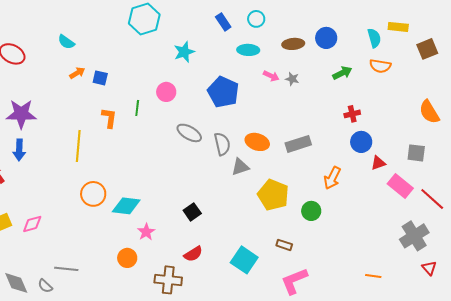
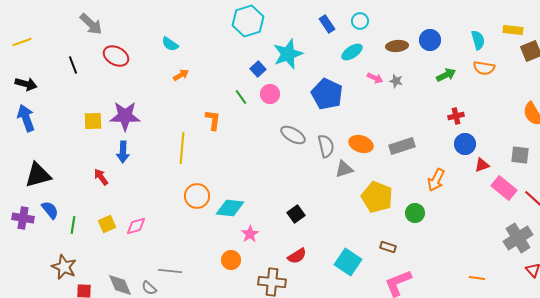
yellow rectangle: (398, 27) -> (513, 30), moved
cyan ellipse: (248, 50) -> (352, 52), turned -35
cyan star: (184, 52) -> (288, 54), size x1.4
blue square: (100, 78) -> (258, 69), moved, turned 35
green line: (137, 108) -> (241, 97), moved, turned -42

